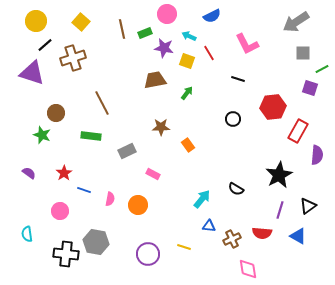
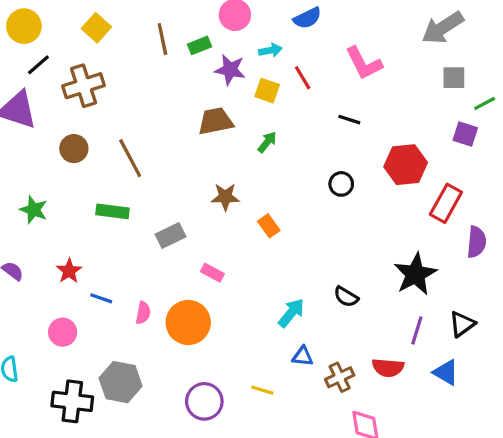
cyan arrow: (189, 36) -> (270, 50), turned 144
brown circle: (56, 113) -> (74, 149), moved
orange circle: (138, 205) -> (188, 322), size x1.4

